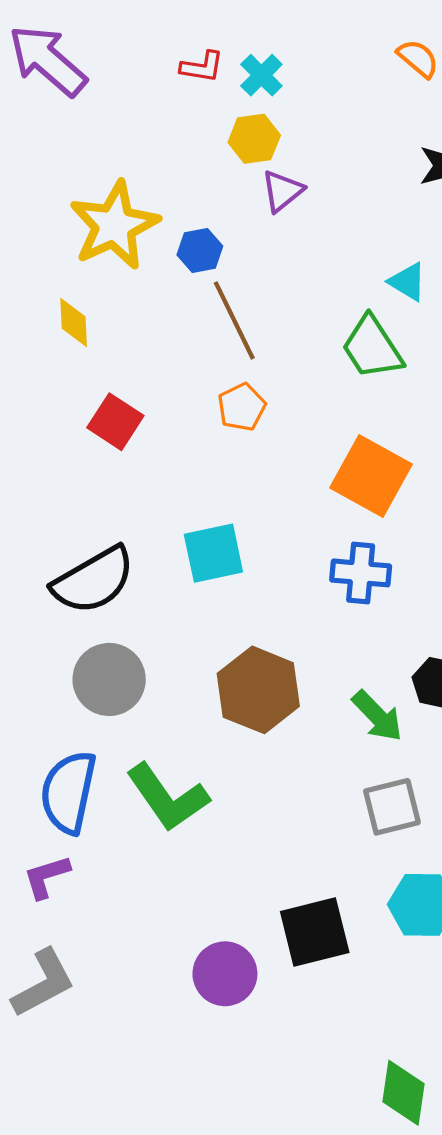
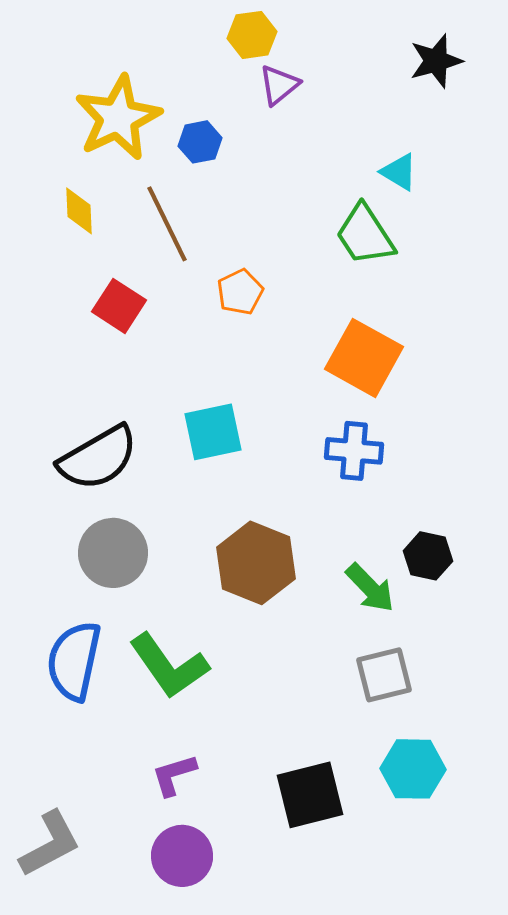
brown line: (234, 320) -> (167, 224), moved
purple L-shape: (46, 877) -> (174, 775), moved
purple circle: (225, 974) -> (182, 856), moved

